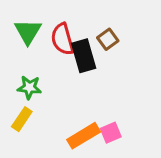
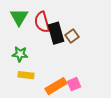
brown square: (108, 39) -> (72, 36), moved
yellow rectangle: (22, 119) -> (26, 75), moved, turned 63

